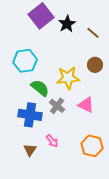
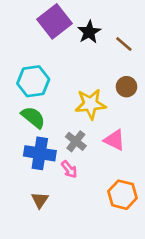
green semicircle: (40, 88) -> (33, 117), moved
pink arrow: (52, 141) -> (69, 169), moved

